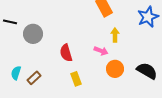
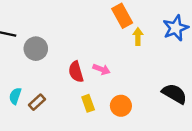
yellow arrow: (115, 35) -> (138, 36), moved
pink arrow: (101, 51) -> (101, 69), moved
orange circle: (115, 69) -> (121, 106), moved

